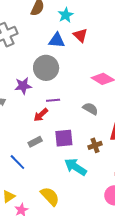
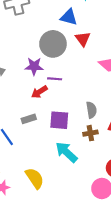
red triangle: (80, 35) -> (83, 39), moved
purple star: (23, 86) -> (34, 66), moved
gray semicircle: (90, 109) -> (91, 110), moved, turned 42

